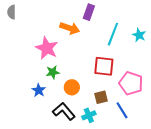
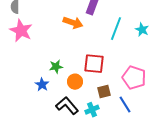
pink star: (47, 48) -> (21, 31), moved
red square: (104, 66) -> (94, 64), moved

